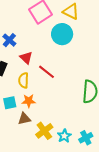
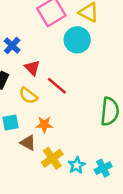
yellow semicircle: (24, 80) -> (28, 96), turned -56
orange star: (29, 101) -> (44, 125), moved
brown triangle: (24, 119) -> (28, 143), turned 40

